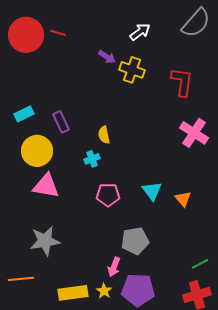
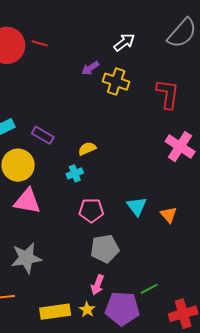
purple arrow: (107, 57) -> (90, 68), turned 114
purple rectangle: (61, 122) -> (43, 135), turned -35
yellow semicircle: (104, 135) -> (87, 149), turned 78
gray pentagon: (135, 241) -> (105, 249), moved
green line: (200, 264) -> (149, 289), moved

